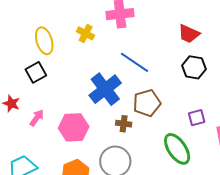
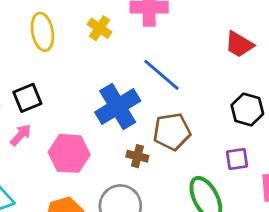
black hexagon: (194, 67) -> (247, 109), moved
black square: (36, 72) -> (27, 98), moved

